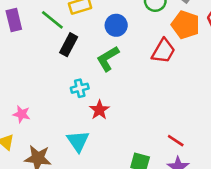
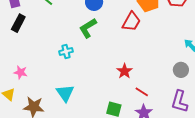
black rectangle: (69, 45) -> (18, 23), moved
red star: (99, 110) -> (124, 71), moved

